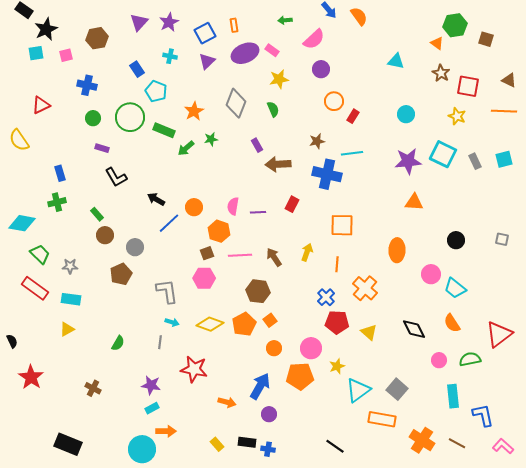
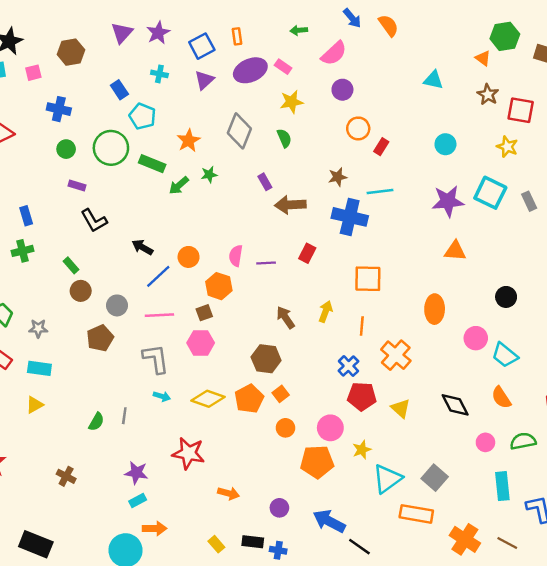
pink line: (240, 255) -> (159, 315), moved
gray line: (160, 342) -> (124, 416), moved
blue arrow: (260, 386) -> (329, 521), moved, turned -92

